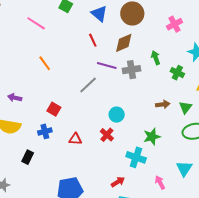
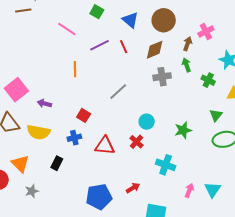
orange line: (45, 63) -> (75, 69), turned 35
purple line: (107, 66) -> (100, 45), moved, turned -42
brown arrow: (163, 104) -> (188, 44), moved, turned -64
green star: (152, 137) -> (183, 130), moved
red triangle: (75, 139) -> (105, 146), size x1.5
cyan triangle: (184, 169) -> (213, 190), moved
red arrow: (118, 182) -> (133, 188), moved
pink arrow: (160, 182) -> (189, 190), turned 48

